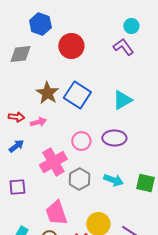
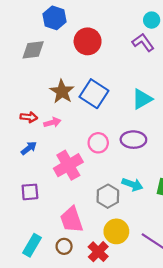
gray hexagon: (79, 179) -> (108, 196), moved

